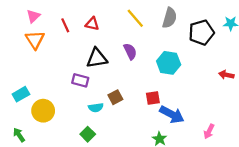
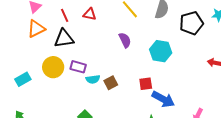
orange triangle: (35, 40) -> (36, 29), turned 36
black triangle: (97, 58) -> (64, 38), moved
cyan semicircle: (96, 108) -> (93, 79), moved
yellow circle: (43, 111) -> (53, 67), moved

